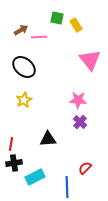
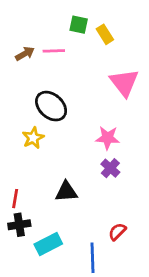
brown arrow: (21, 30) -> (25, 54), moved
black ellipse: (24, 67) -> (51, 106), moved

